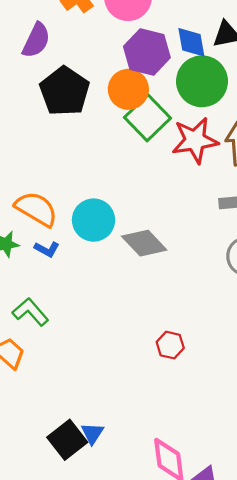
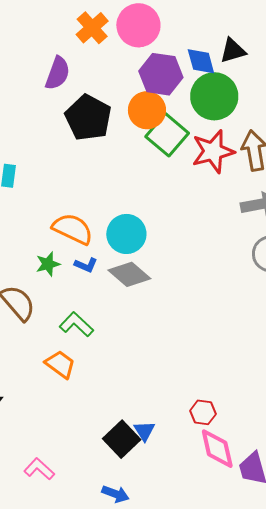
gray diamond: (144, 243) -> (129, 274), moved
red hexagon: (170, 345) -> (203, 412), moved

